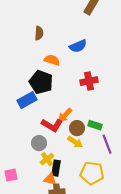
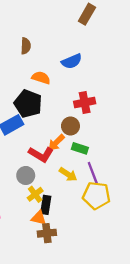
green rectangle: (95, 125) -> (80, 148), moved
brown circle: (77, 128) -> (70, 126), moved
purple line: (107, 144) -> (93, 173), moved
yellow pentagon: (92, 173) -> (96, 196), moved

